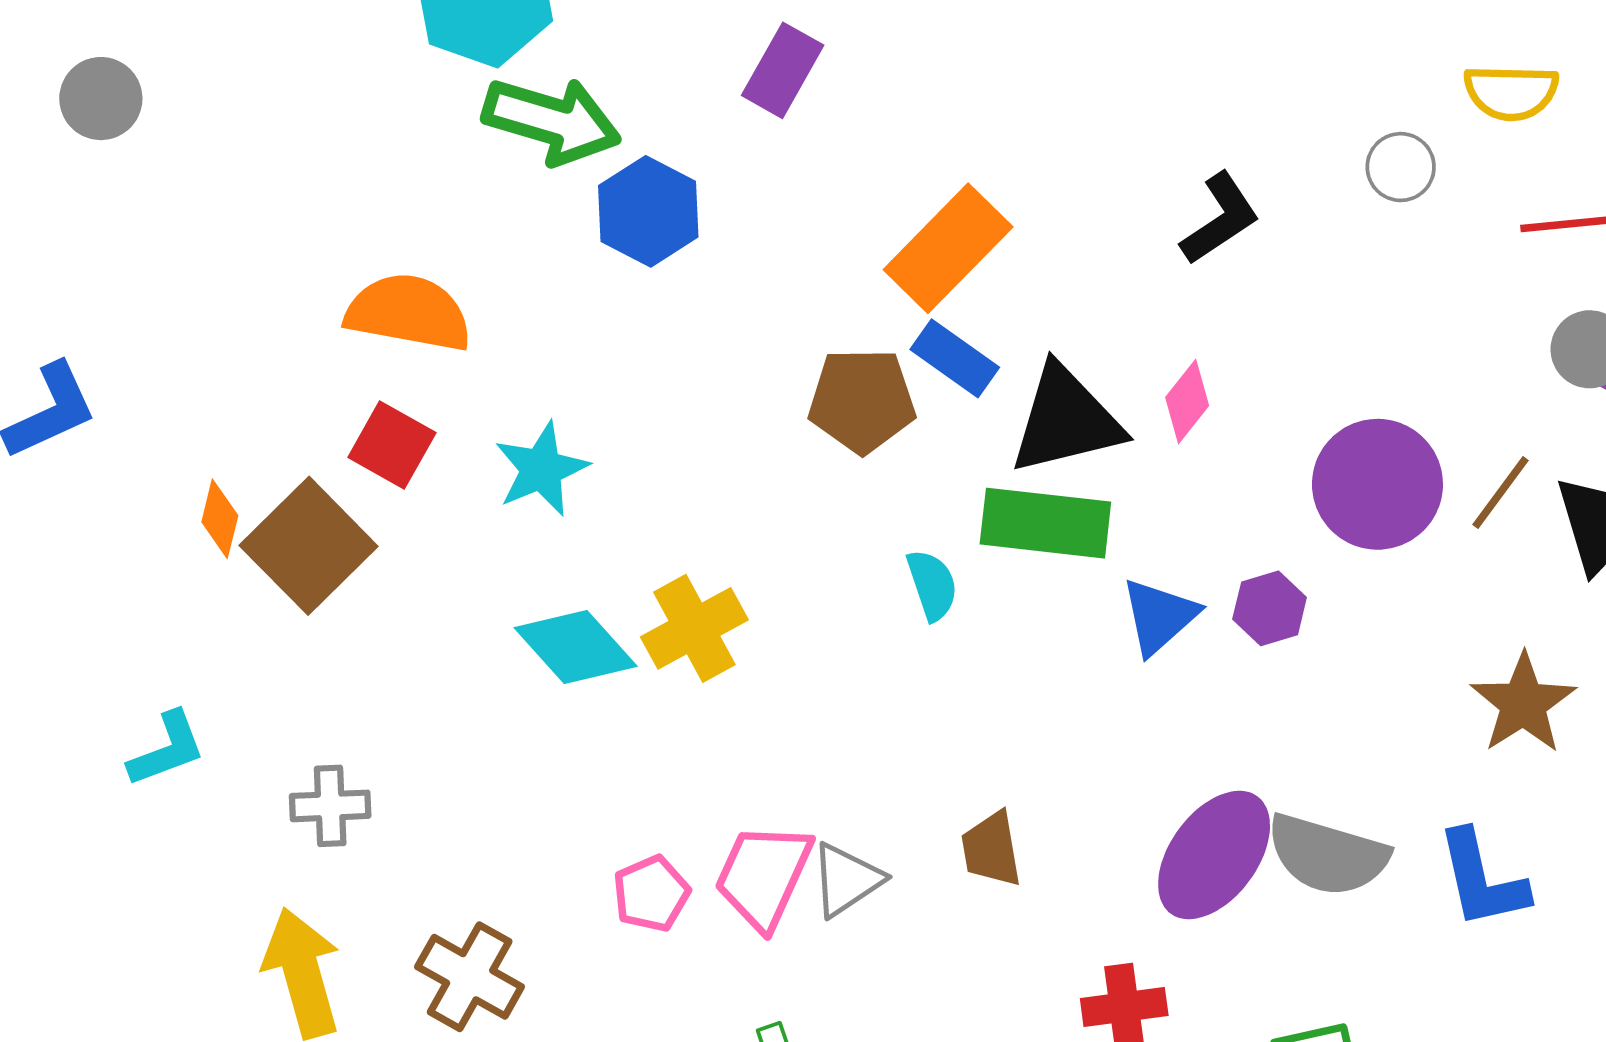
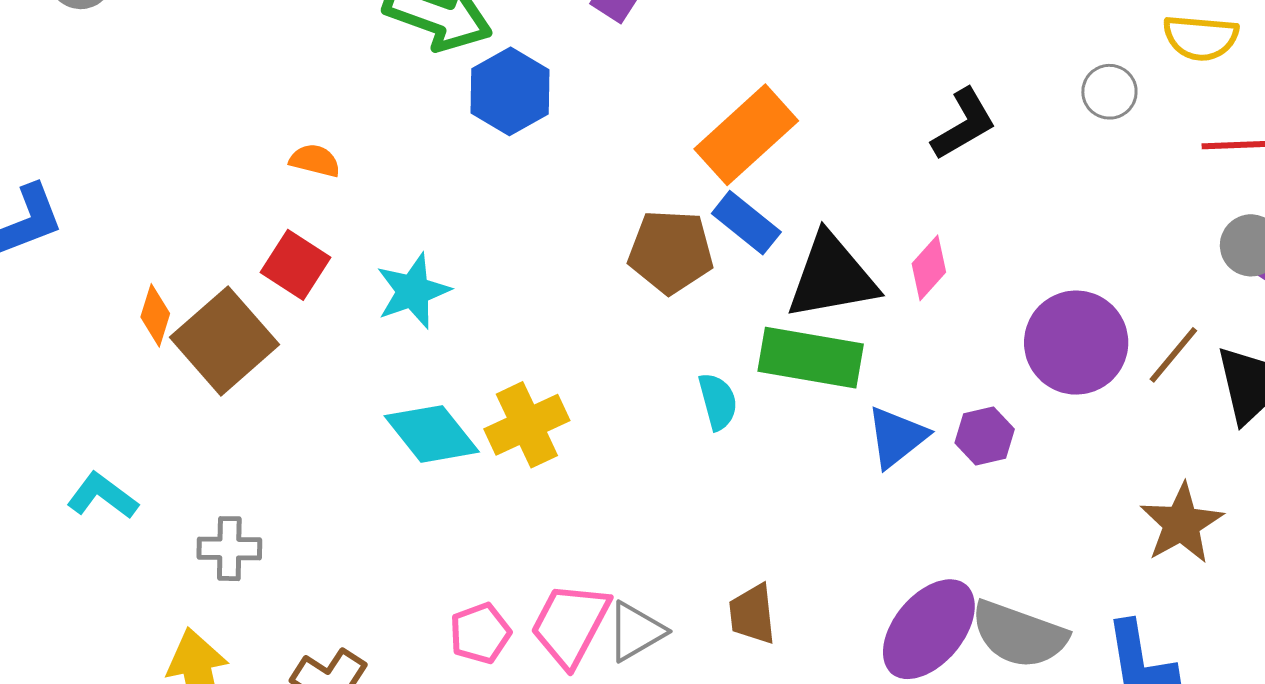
orange semicircle: (408, 313) -> (315, 161), size x0.5
cyan L-shape: (167, 749) -> (102, 496), turned -126

